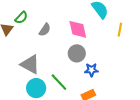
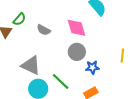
gray semicircle: (45, 30) -> (44, 30), turned 88
yellow line: (120, 30) -> (122, 56), moved

